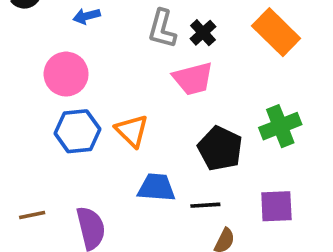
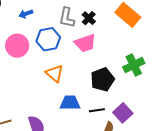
blue hexagon: (77, 131) -> (48, 39), moved
black pentagon: (220, 149) -> (102, 79), turned 30
purple square: (276, 206) -> (123, 113), moved, turned -36

